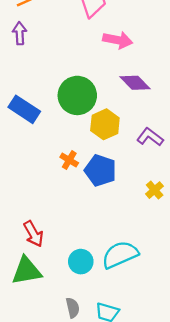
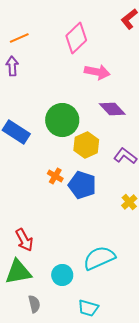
cyan circle: (81, 262) -> (62, 275), moved
gray semicircle: (73, 308) -> (34, 304), moved

